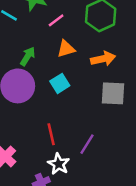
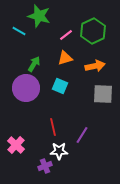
pink line: (56, 20) -> (66, 35), moved
cyan square: (60, 83) -> (60, 86), turned -35
white star: (59, 164) -> (59, 151), turned -30

